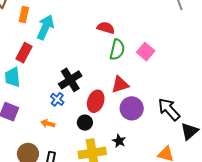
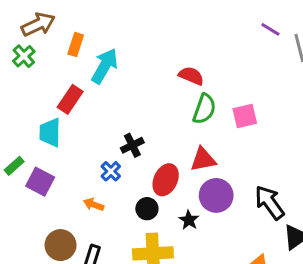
pink square: (146, 52) -> (245, 116), turned 30
black cross: (70, 80) -> (132, 145), size x0.7
black star: (119, 141) -> (189, 220), moved

